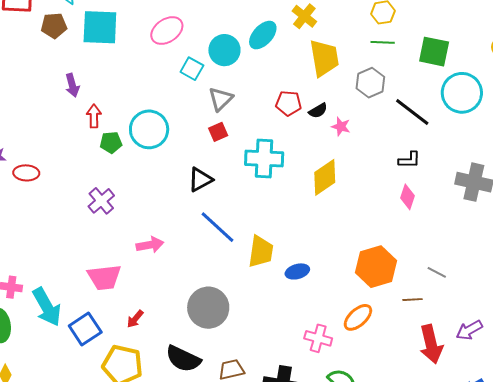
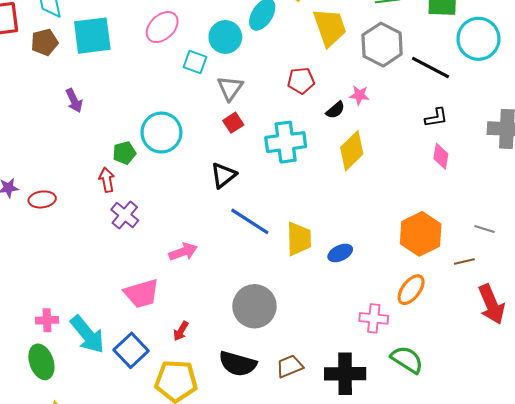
gray hexagon: (370, 83) -> (382, 45), size x1.4
black semicircle: (318, 111) -> (335, 110), moved
red arrow: (94, 116) -> (107, 180), moved

